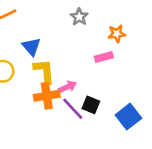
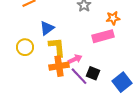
blue triangle: (31, 47) -> (47, 28), turned 35
pink rectangle: (104, 57) -> (103, 36), size x1.5

